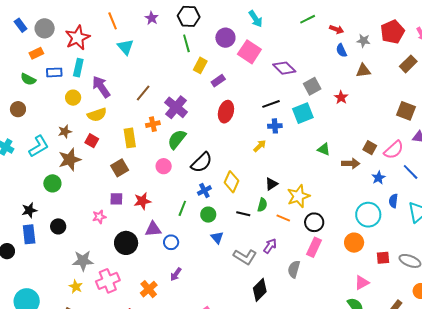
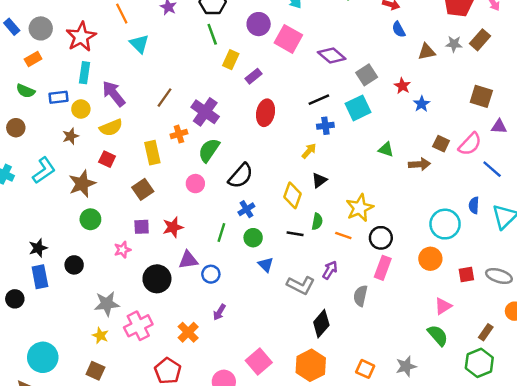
gray star: (363, 41) -> (454, 44), moved
blue rectangle: (54, 72) -> (58, 97), moved
brown star: (65, 132) -> (71, 136), moved
blue star: (379, 178) -> (422, 104), moved
yellow diamond: (231, 182) -> (293, 195), moved
green circle: (52, 183) -> (90, 219), moved
black triangle: (271, 184) -> (319, 180), moved

